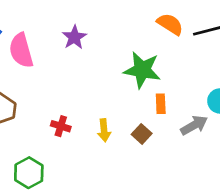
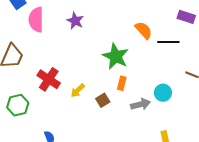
purple star: (74, 37) -> (75, 21), turned -30
red cross: (61, 126) -> (49, 79), size x1.6
yellow arrow: (104, 130) -> (78, 90), turned 35

